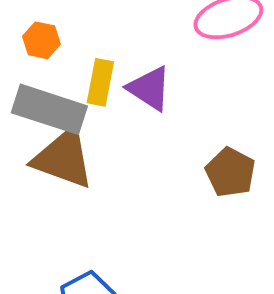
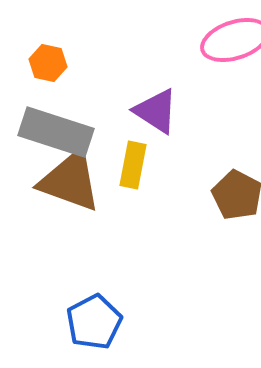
yellow rectangle: (100, 82) -> (133, 165), moved

